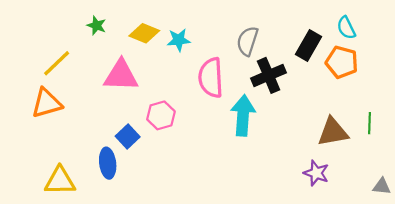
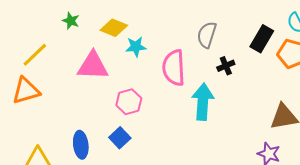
cyan star: (179, 40) -> (136, 47), moved
black cross: (269, 75) -> (226, 66), size x0.6
blue square: (128, 136) -> (120, 138), moved

